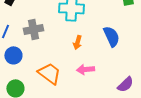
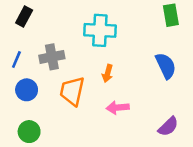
blue semicircle: (111, 36) -> (166, 66), moved
orange trapezoid: (49, 73) -> (72, 91), moved, turned -115

